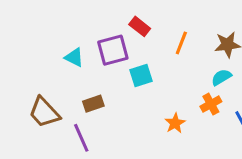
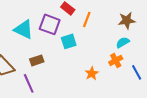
orange line: (181, 43) -> (87, 19), moved
purple square: (113, 50) -> (50, 24), turned 35
cyan triangle: (74, 57) -> (24, 29), size x1.5

